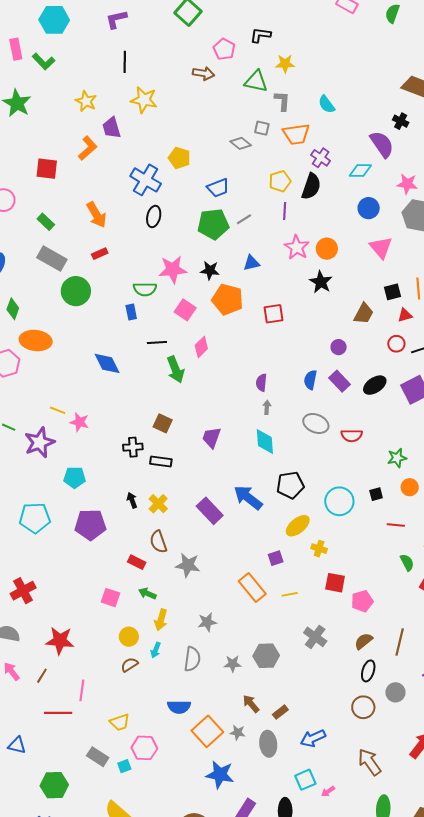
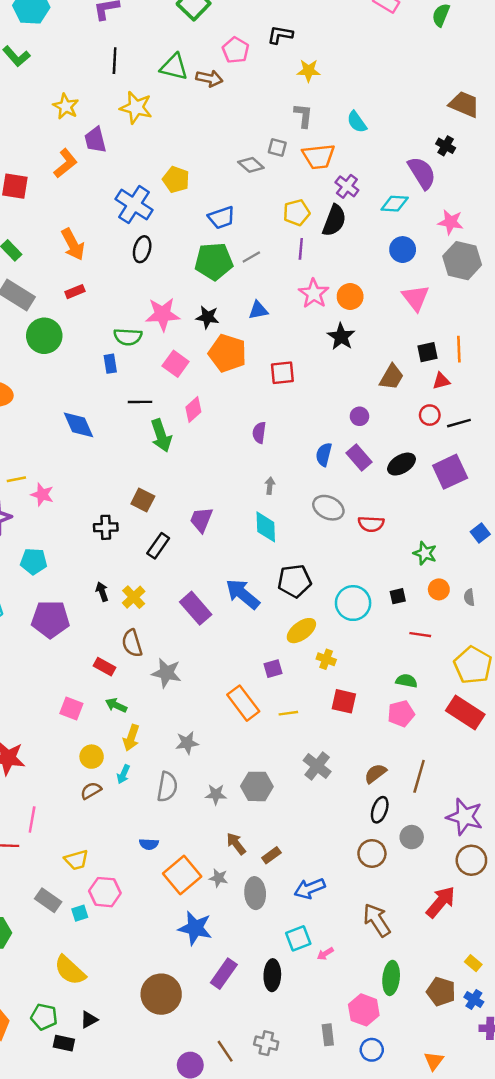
green triangle: (256, 81) -> (174, 67), moved
purple semicircle: (261, 383) -> (259, 433), moved
yellow line: (58, 410) -> (16, 479), turned -35
green star: (397, 458) -> (425, 553), turned 30
black rectangle: (161, 462) -> (158, 546), moved, turned -65
green semicircle: (407, 562) -> (407, 681), moved, turned -54
pink pentagon: (362, 601) -> (401, 714), moved
blue semicircle: (179, 707) -> (149, 844), size x0.7

